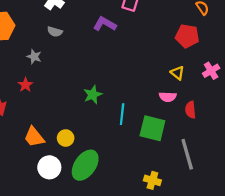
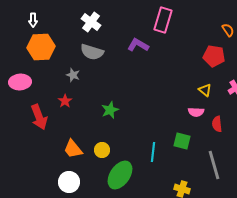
gray semicircle: (55, 32) -> (92, 52), size x1.6
green star: (93, 95) -> (110, 110), moved
cyan line: (122, 114) -> (153, 152), moved
green square: (152, 128) -> (182, 141), size x0.7
white circle: (49, 167) -> (69, 182), moved

